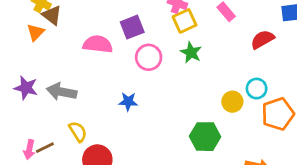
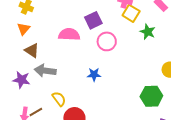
brown triangle: (52, 15) -> (32, 50), moved
yellow square: (185, 21) -> (131, 13), turned -30
green star: (191, 52) -> (148, 32), moved
purple star: (26, 88) -> (21, 80), moved

